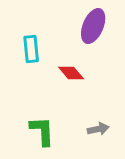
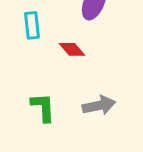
gray arrow: (98, 129) -> (99, 105), size x1.5

